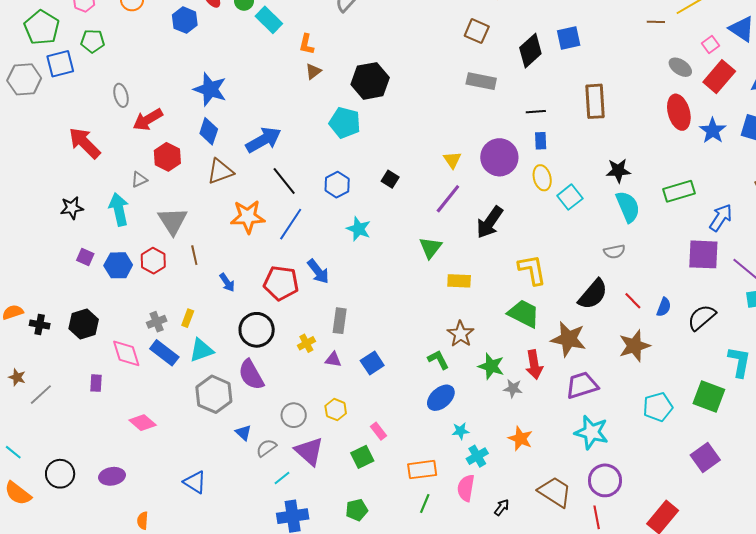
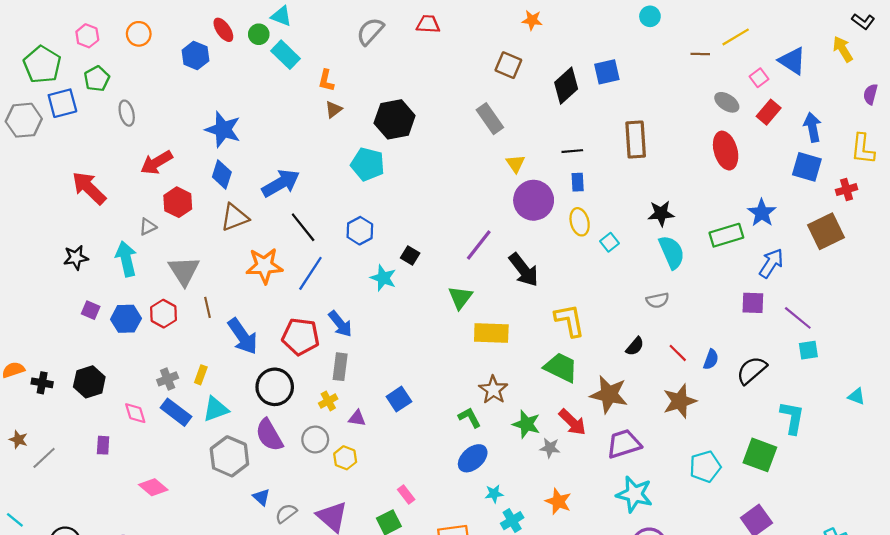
green pentagon: (93, 41) -> (97, 79), turned -30
red rectangle: (719, 77) -> (769, 112), size x0.7
gray rectangle: (481, 81) -> (490, 119), moved, turned 44
gray ellipse: (121, 95) -> (127, 113), moved
blue star: (713, 131) -> (762, 213), moved
yellow triangle: (452, 160) -> (515, 164), moved
black square: (390, 179) -> (410, 256), moved
cyan square: (570, 197) -> (610, 242), size x0.7
black arrow: (490, 222) -> (524, 270), turned -72
purple square: (703, 254) -> (753, 303), size x0.7
yellow rectangle: (459, 281) -> (491, 333), size x1.4
blue arrow: (227, 282) -> (243, 336), size x1.8
black semicircle: (593, 294) -> (635, 346), size x0.6
gray rectangle: (340, 321) -> (340, 367), moved
pink diamond: (126, 353) -> (135, 413), size x0.7
blue square: (372, 363) -> (399, 399), moved
red arrow: (534, 365) -> (572, 422), turned -36
yellow hexagon: (336, 410) -> (345, 458), moved
gray circle: (294, 415) -> (315, 440), moved

